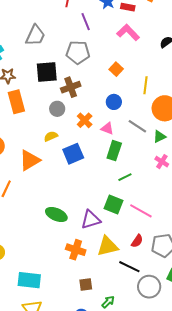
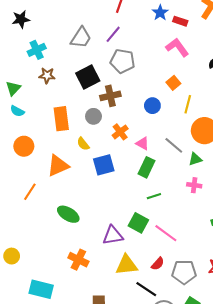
purple line: (86, 22) -> (113, 34), moved, turned 54
orange square: (116, 69) -> (173, 83), moved
black square: (47, 72) -> (88, 77), turned -30
orange rectangle: (16, 102) -> (61, 119), moved
blue circle: (114, 102) -> (152, 106), moved
yellow semicircle: (51, 136) -> (83, 144), turned -112
pink cross: (162, 162) -> (194, 185), turned -32
green ellipse: (56, 215) -> (68, 214), moved
orange cross: (76, 250) -> (78, 260), moved

